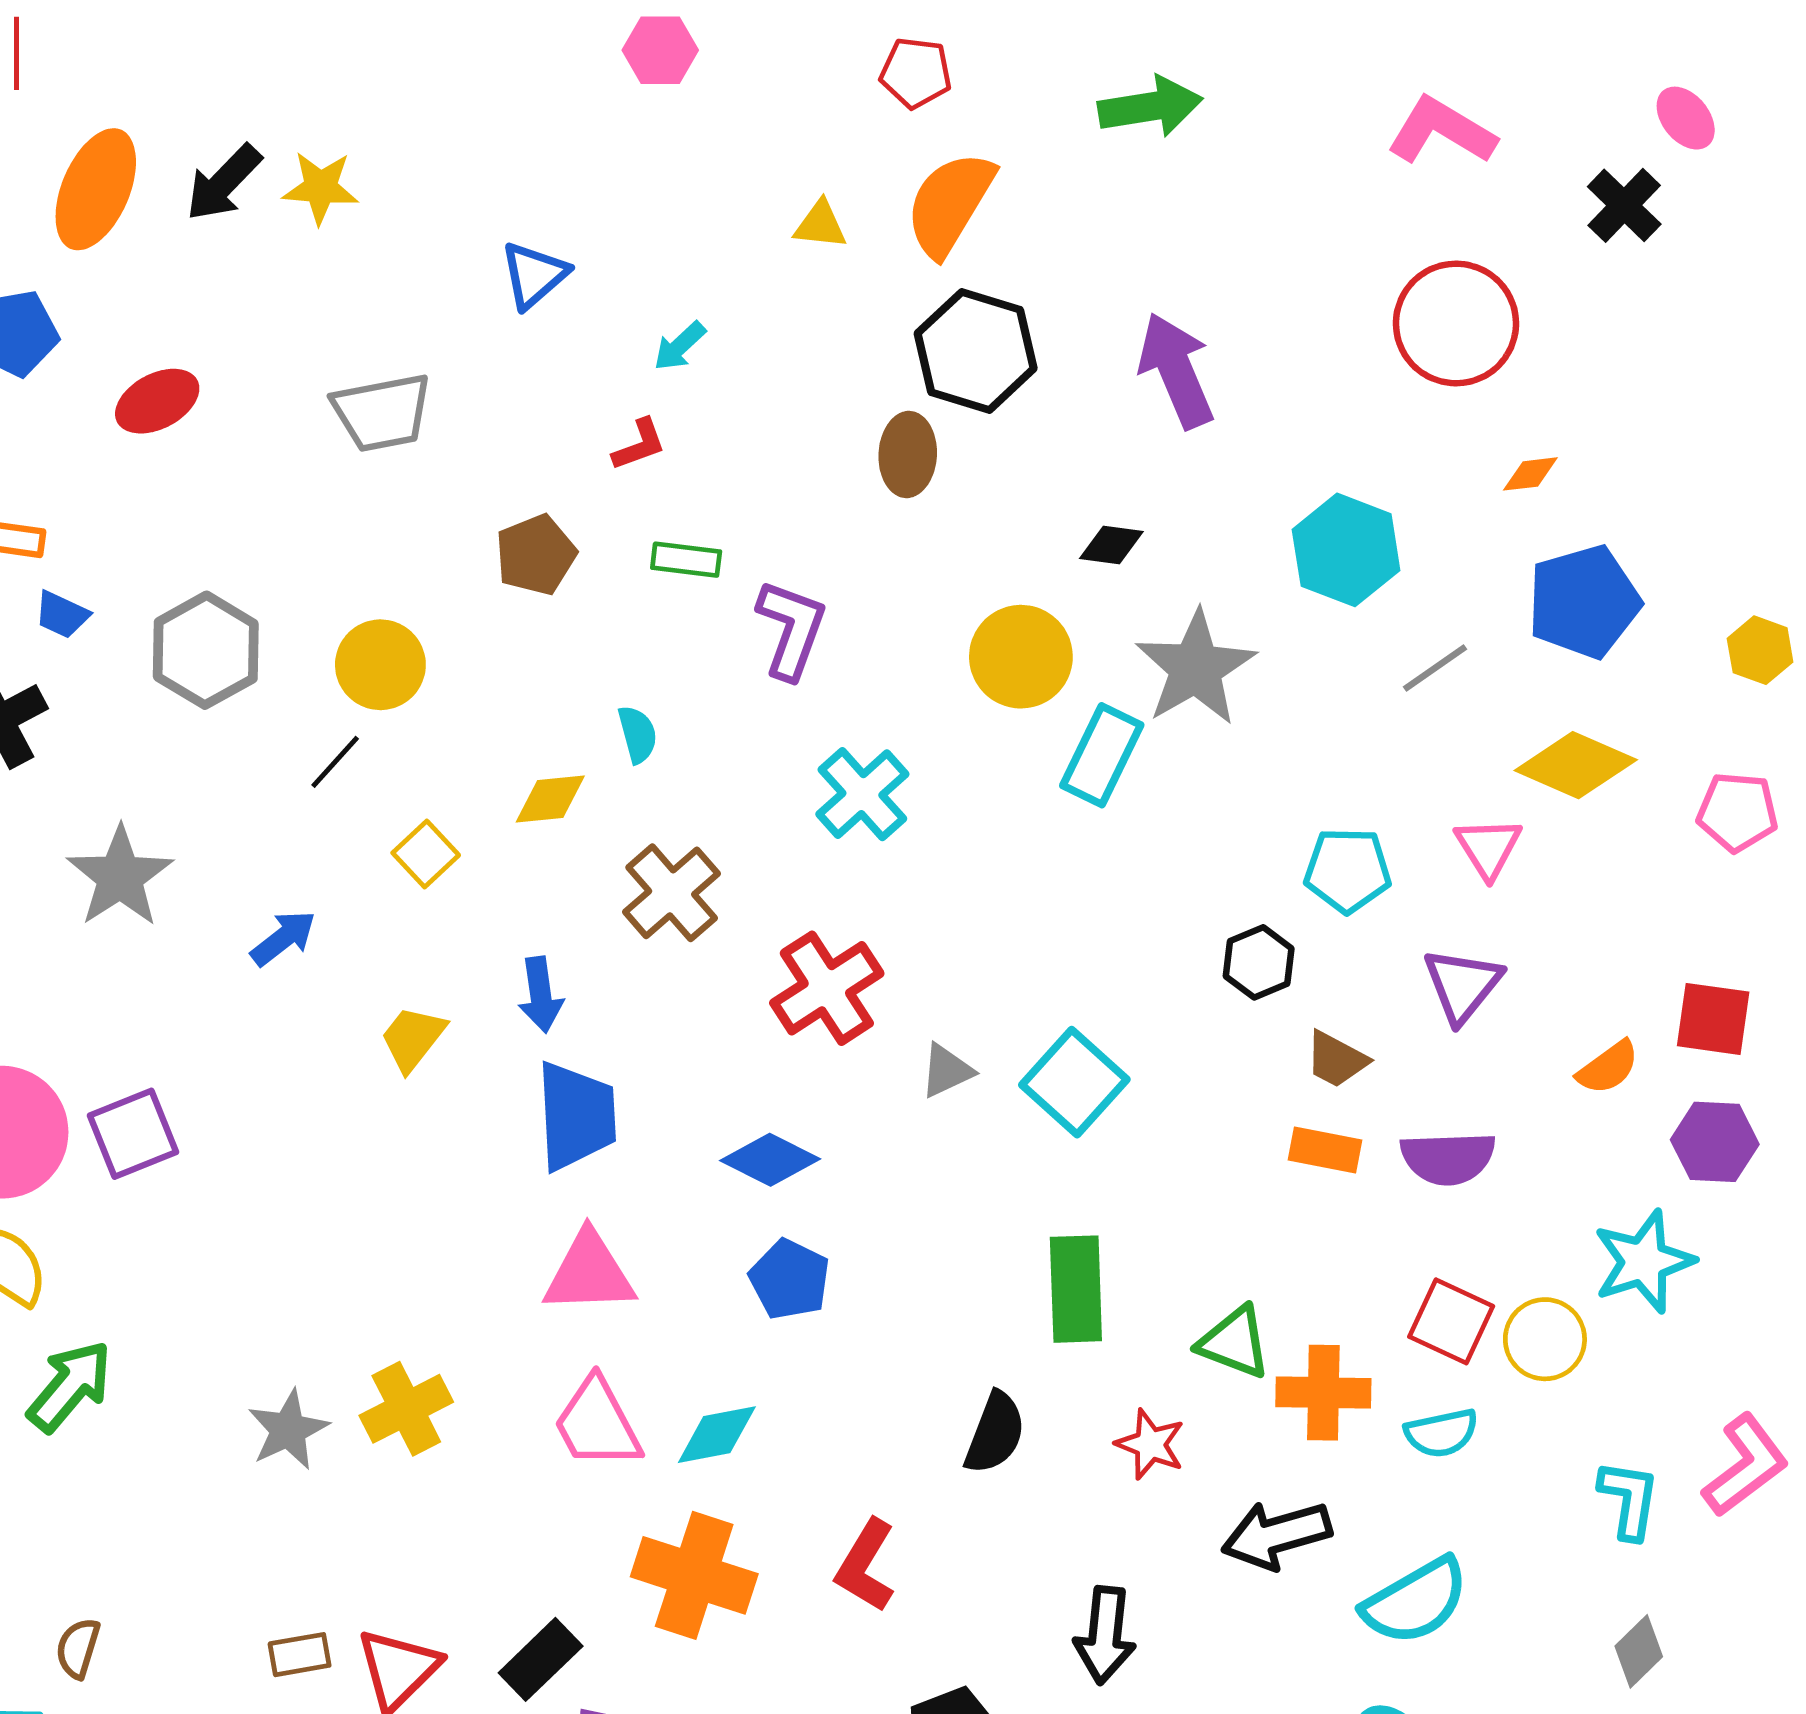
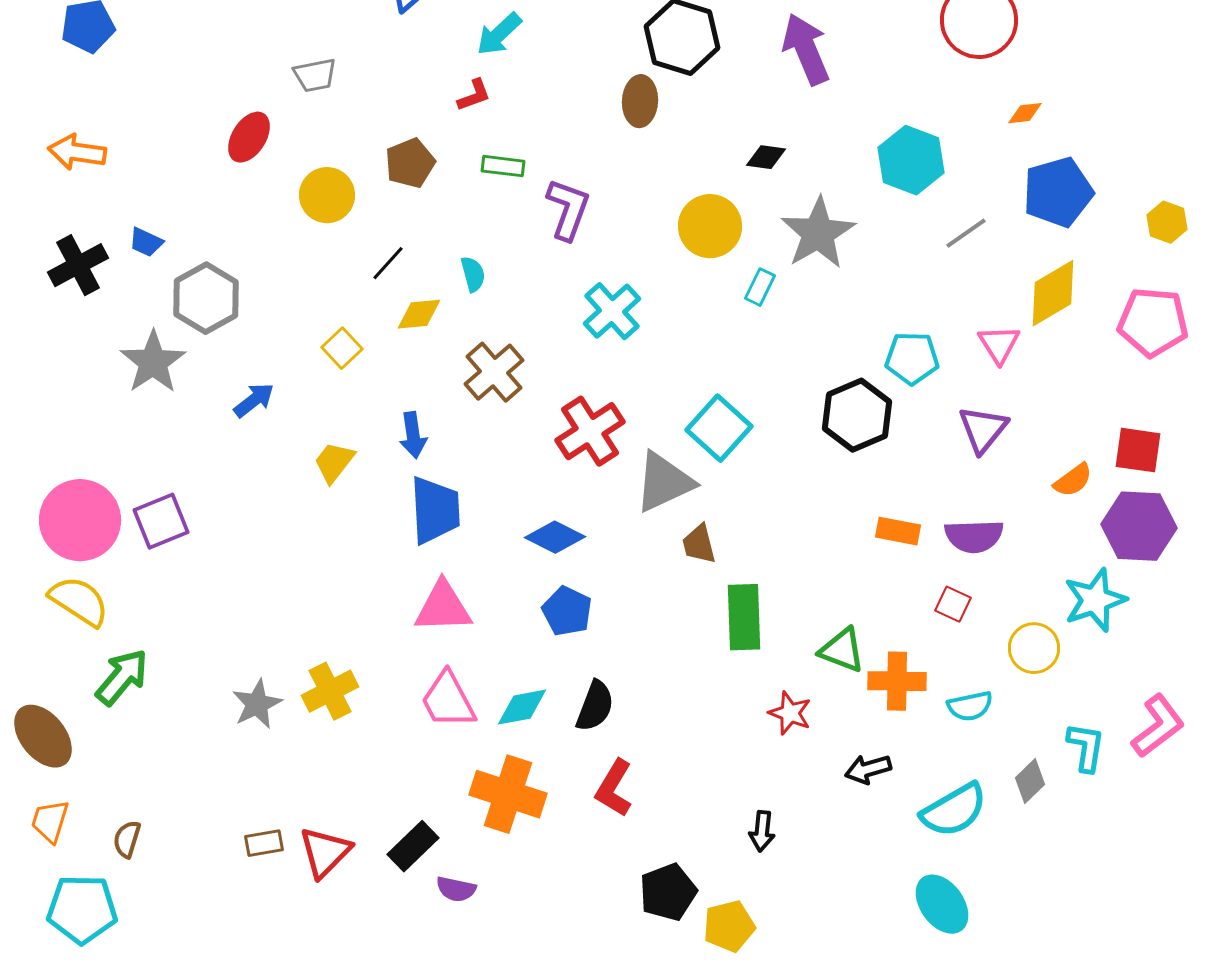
cyan arrow: (680, 346) -> (499, 34), size x1.4
red ellipse: (157, 401) -> (249, 137), moved, turned -30
gray trapezoid: (382, 412) -> (315, 75), size x0.7
blue trapezoid: (62, 615) -> (146, 242), moved
gray hexagon: (206, 650) -> (206, 298), moved
yellow circle: (380, 665) -> (327, 195), moved
cyan rectangle: (1102, 755) -> (760, 287), size x0.6
black line: (335, 762) -> (388, 263), moved
yellow diamond: (1576, 765) -> (1053, 293), turned -54
pink pentagon: (1737, 812) -> (1153, 322), size x1.4
black hexagon: (1259, 962) -> (857, 415), size x1.6
brown trapezoid: (1336, 1059) -> (699, 544), moved, turned 48
gray triangle: (947, 1071) -> (664, 482), size x1.8
cyan square: (1074, 1082) -> (719, 428), moved
purple hexagon: (1715, 1142) -> (1139, 526), size x1.4
red square: (1451, 1321) -> (953, 604), moved, size x0.7
black semicircle: (995, 1433) -> (595, 706), moved
black arrow: (1276, 1535) -> (868, 769), size x0.7
black arrow: (1105, 1635) -> (762, 831), size x0.7
gray diamond: (1639, 1651) -> (1030, 781), moved

